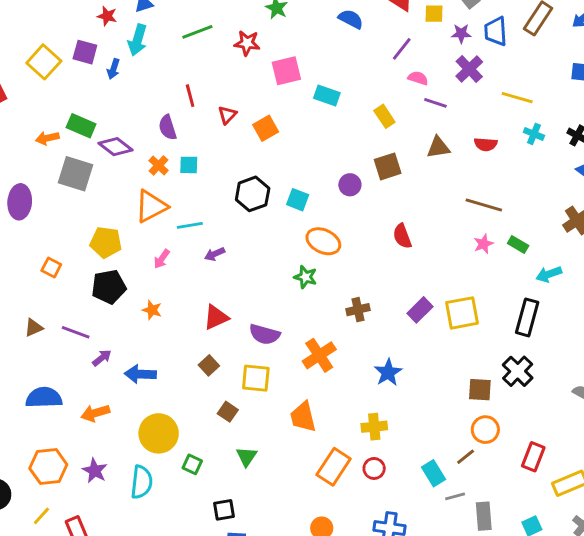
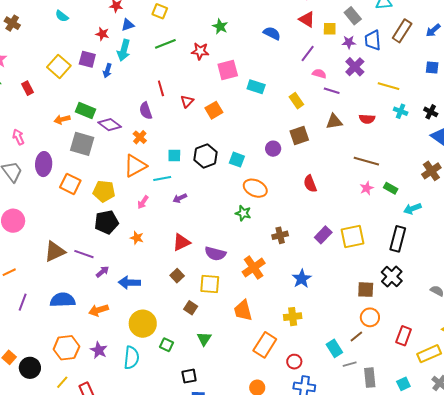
cyan square: (189, 165) -> (174, 156), moved
orange square: (51, 267) -> (70, 184), moved, size x1.5
brown triangle: (34, 328) -> (55, 251), size x1.6
red circle: (374, 468) -> (294, 362), moved

